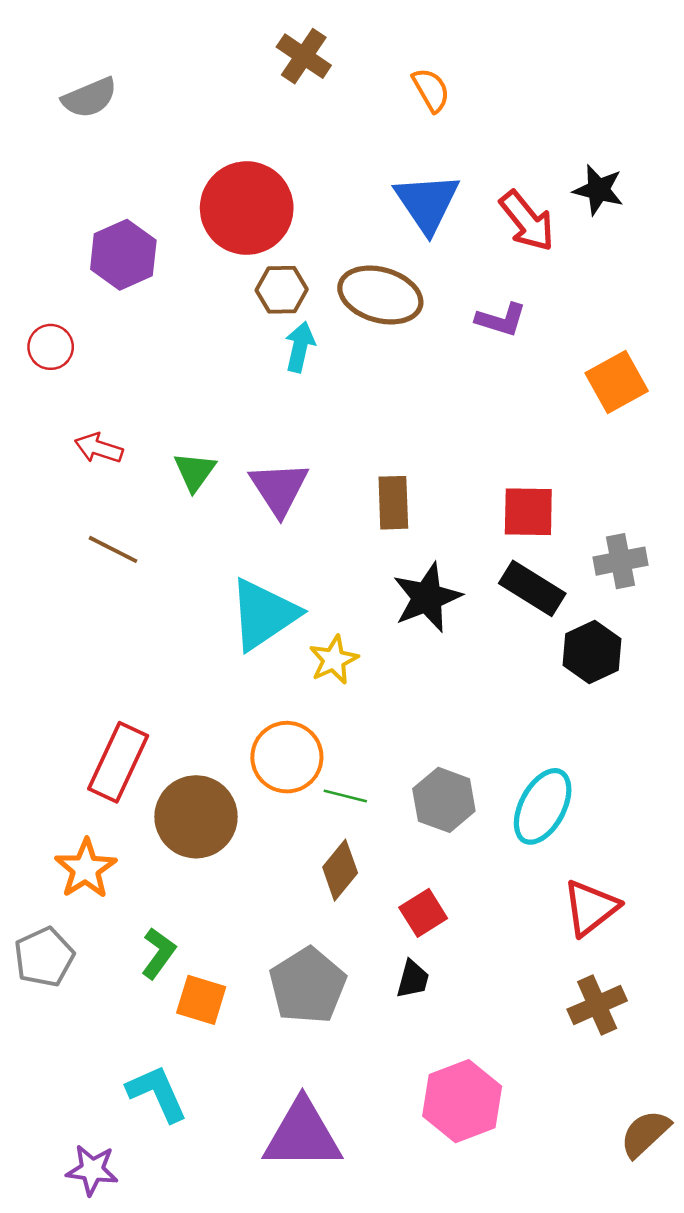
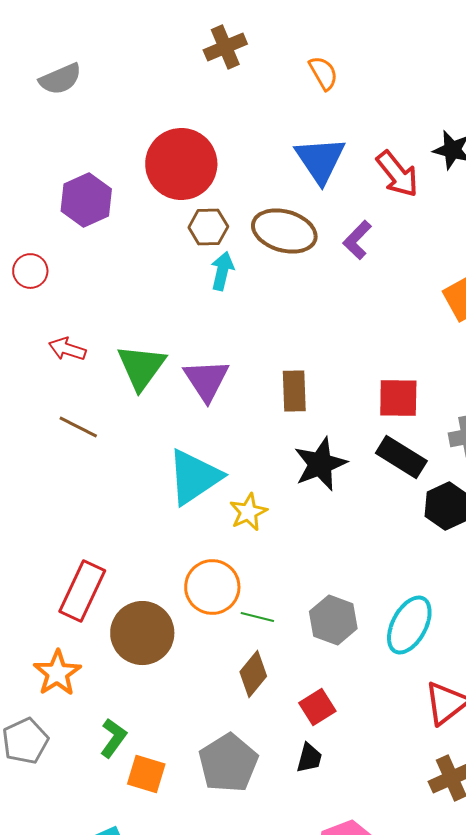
brown cross: (304, 56) -> (225, 47), turned 33
purple L-shape: (501, 320) -> (357, 240), moved, turned 117
green triangle: (195, 472) -> (141, 367), size x1.5

